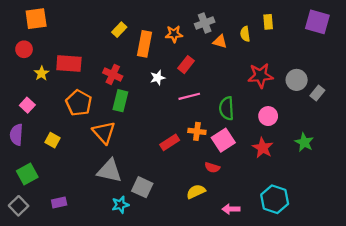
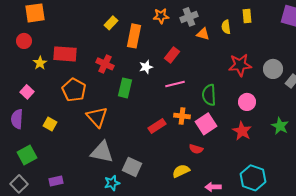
orange star: (174, 34) -> (161, 16), moved
green rectangle: (120, 101) -> (125, 88), moved

